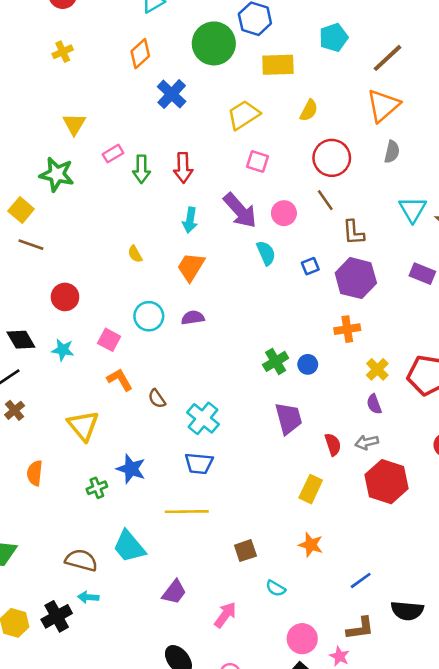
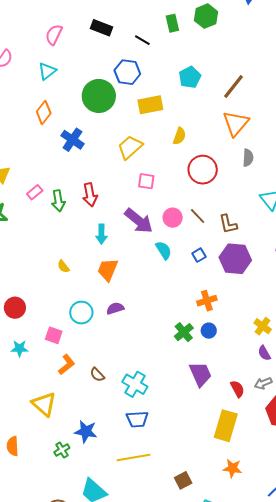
brown line: (325, 200) -> (198, 216), moved
orange cross: (347, 329) -> (207, 301), moved
orange L-shape: (120, 380) -> (67, 365), turned 90
yellow rectangle: (311, 489) -> (226, 426), size x1.4

